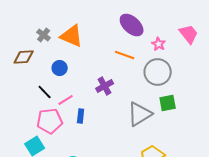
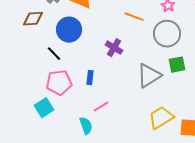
blue circle: (60, 68) -> (69, 30), size x1.6
purple cross: (105, 86) -> (114, 48), turned -30
pink line: (66, 100) -> (101, 107), moved

